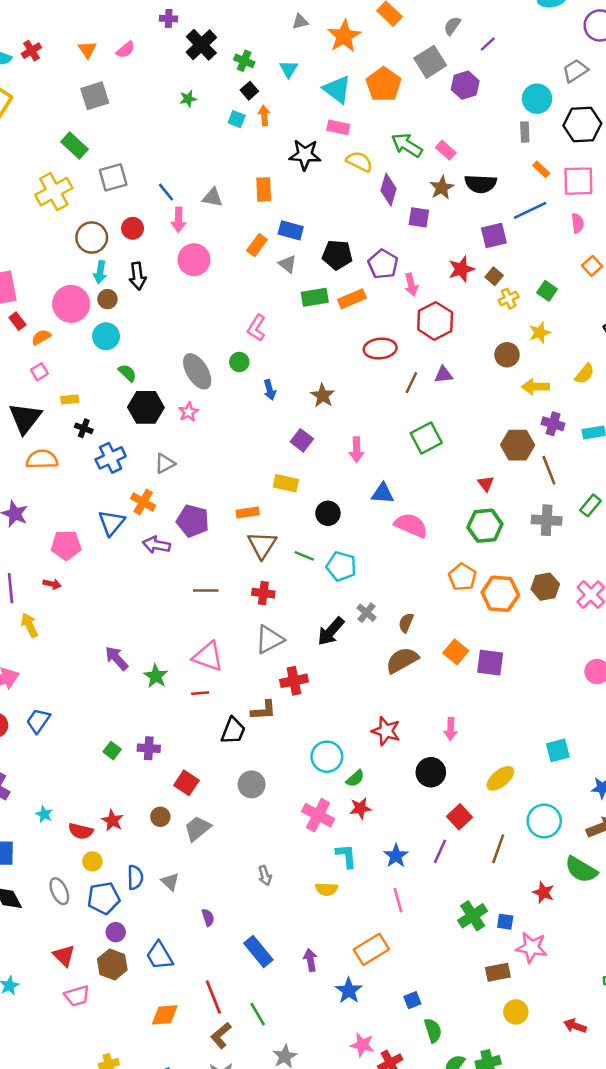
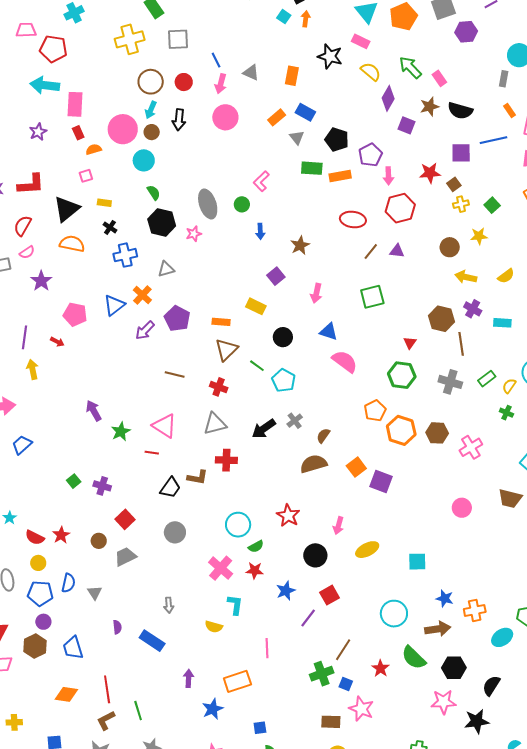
purple arrow: (156, 545) -> (145, 330), turned -70
yellow ellipse: (500, 778) -> (367, 550), moved
brown line: (498, 849) -> (343, 650), moved
blue star: (396, 856) -> (286, 591), moved
blue rectangle: (258, 952) -> (152, 641), moved, turned -30

